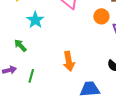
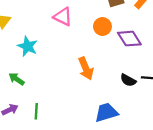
orange arrow: (69, 61) -> (86, 68), moved

